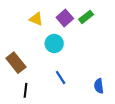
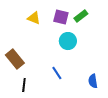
purple square: (65, 18) -> (61, 17), turned -35
cyan circle: (54, 43) -> (68, 41), moved

